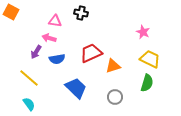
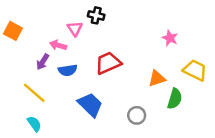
orange square: (11, 12) -> (13, 31), moved
pink triangle: (55, 21) -> (75, 29), moved, turned 48
yellow trapezoid: (150, 59) -> (195, 70), moved
orange triangle: (113, 66) -> (157, 79), moved

